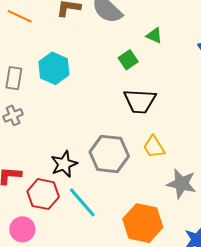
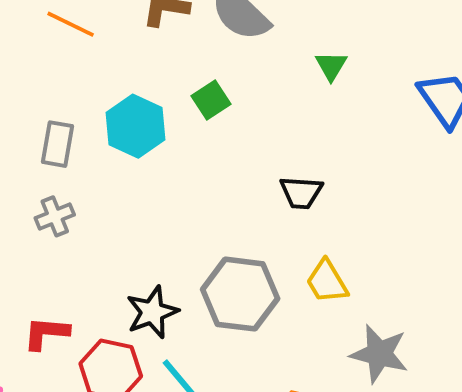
green triangle: (154, 36) -> (331, 66), turned 36
green square: (128, 60) -> (211, 100), moved
black trapezoid: (140, 101) -> (301, 192), size x0.7

